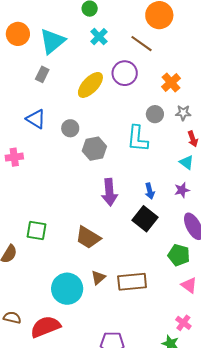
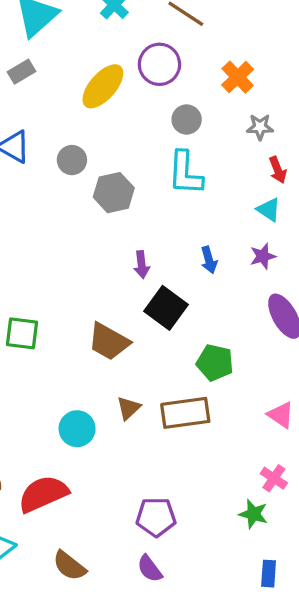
gray rectangle: (42, 74) -> (22, 72), turned 35
gray circle: (155, 114) -> (187, 119), moved
purple arrow: (109, 192) -> (142, 265), size x0.6
black square: (145, 219) -> (166, 308), moved
green pentagon: (179, 255) -> (215, 363), moved
cyan circle: (67, 289) -> (77, 429), size x0.7

